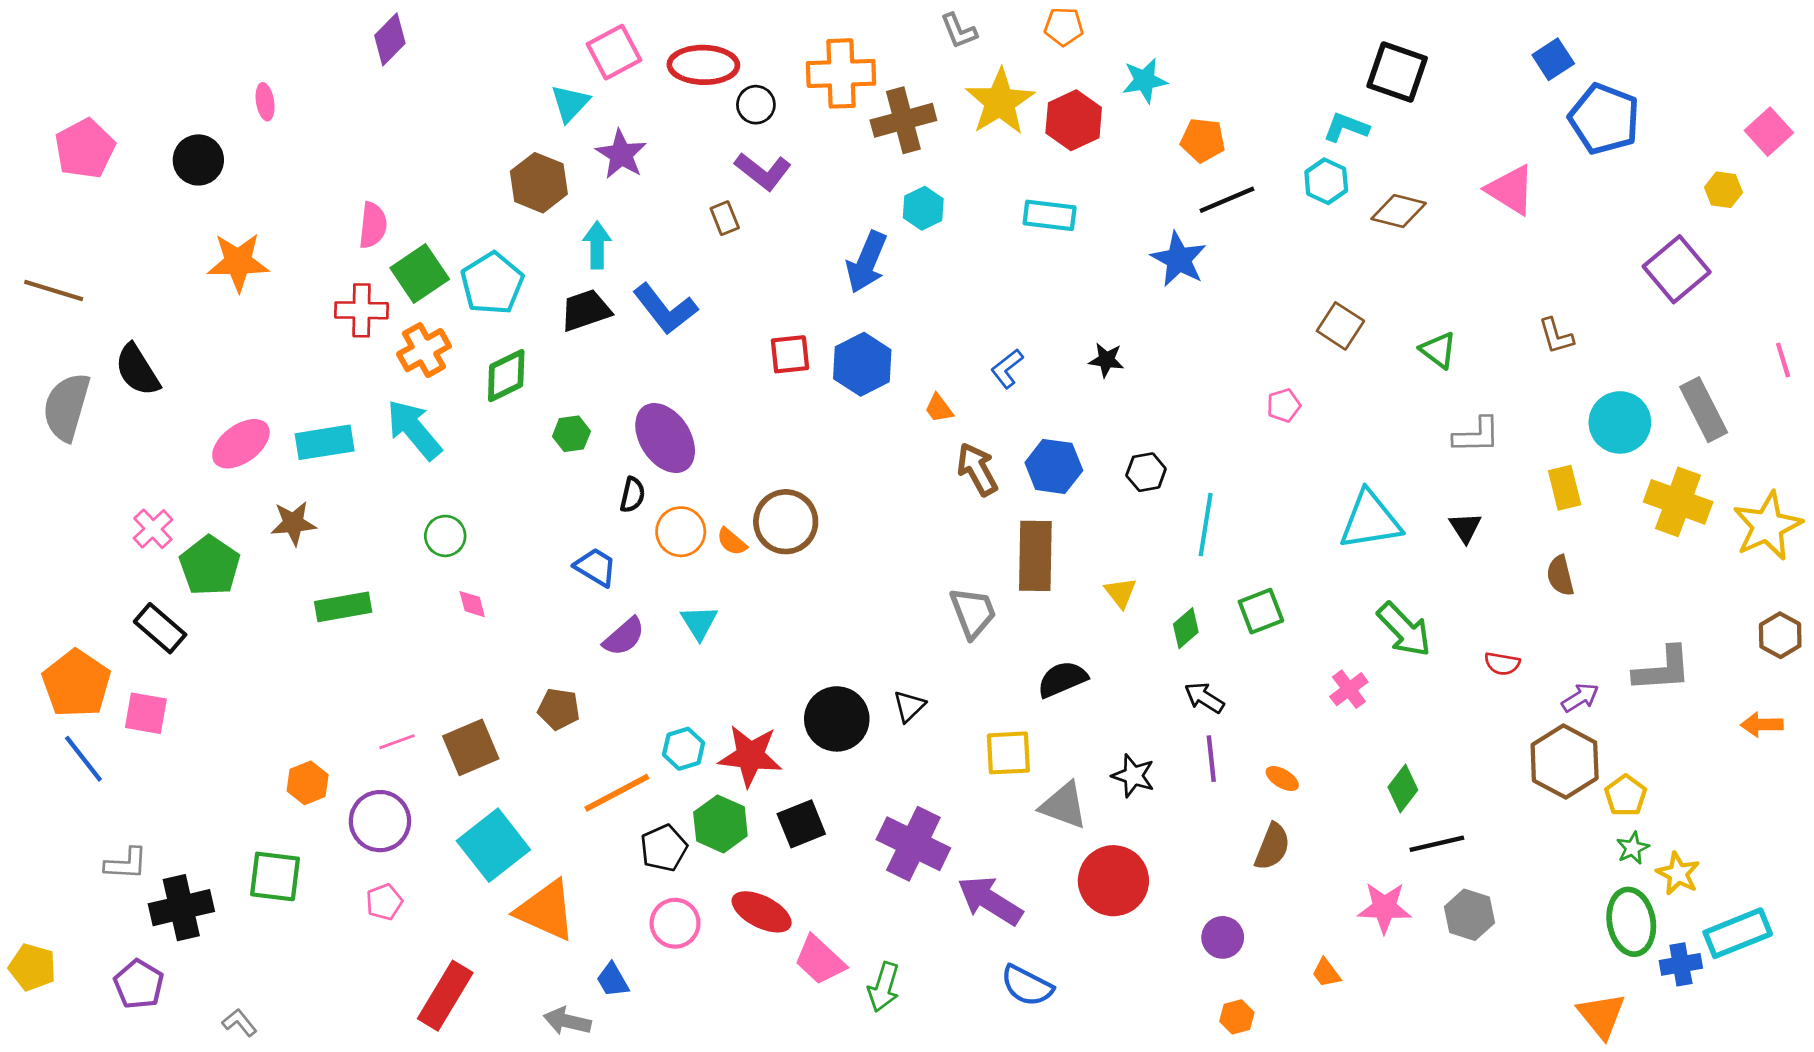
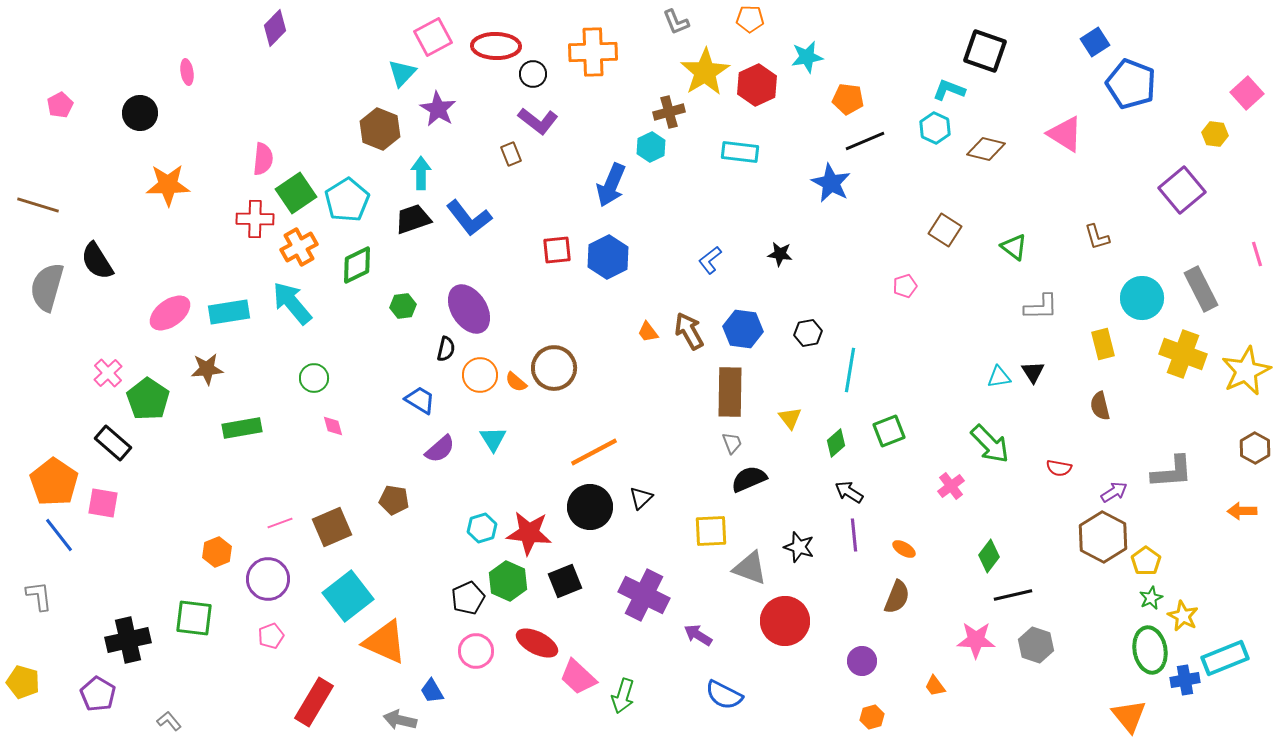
brown cross: (903, 120) -> (669, 112), moved, size x0.7
pink pentagon: (85, 149) -> (60, 105), size x0.6
orange trapezoid: (939, 408) -> (648, 332), moved
cyan triangle: (1370, 520) -> (999, 377), moved, size x0.5
gray trapezoid: (973, 613) -> (732, 443), moved, size x0.6
orange line: (617, 793) -> (594, 452), moved
gray L-shape: (126, 864) -> (39, 596), moved, turned -100
purple arrow: (990, 901) -> (698, 635), size x0.6

